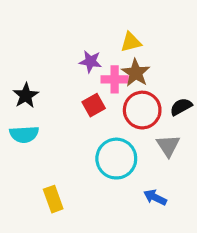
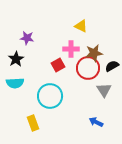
yellow triangle: (131, 42) -> (81, 26), turned 40
purple star: (90, 61) -> (27, 38), moved
brown star: (136, 73) -> (94, 53), moved, turned 30
cyan circle: (116, 159) -> (50, 96), moved

